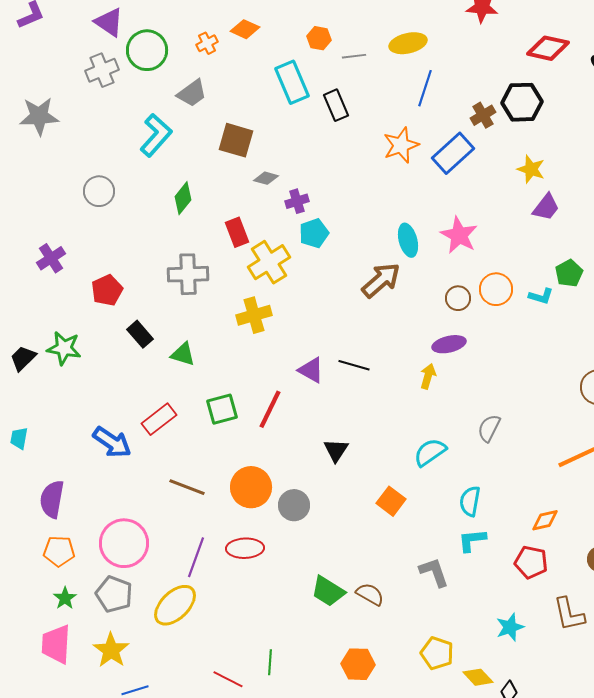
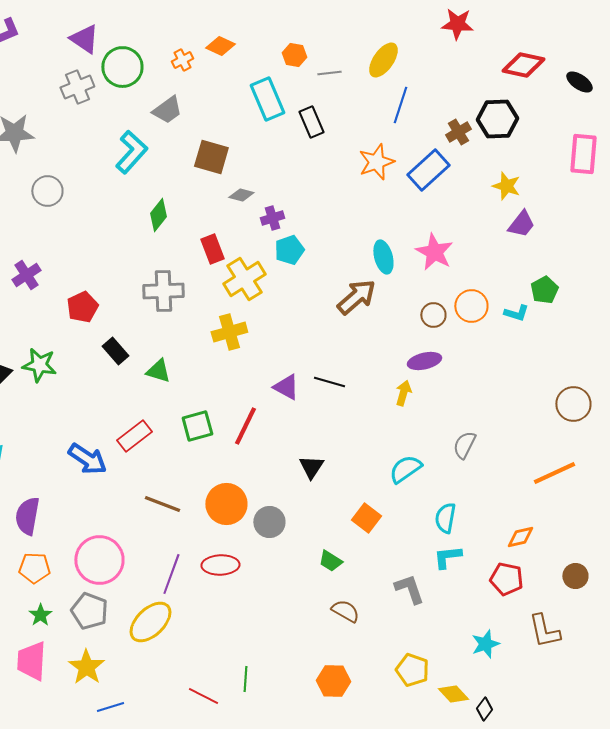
yellow ellipse: (408, 43) -> (383, 60), turned -42
gray circle: (99, 191) -> (47, 191), moved
green trapezoid: (328, 591) -> (330, 561), moved, size x0.7

